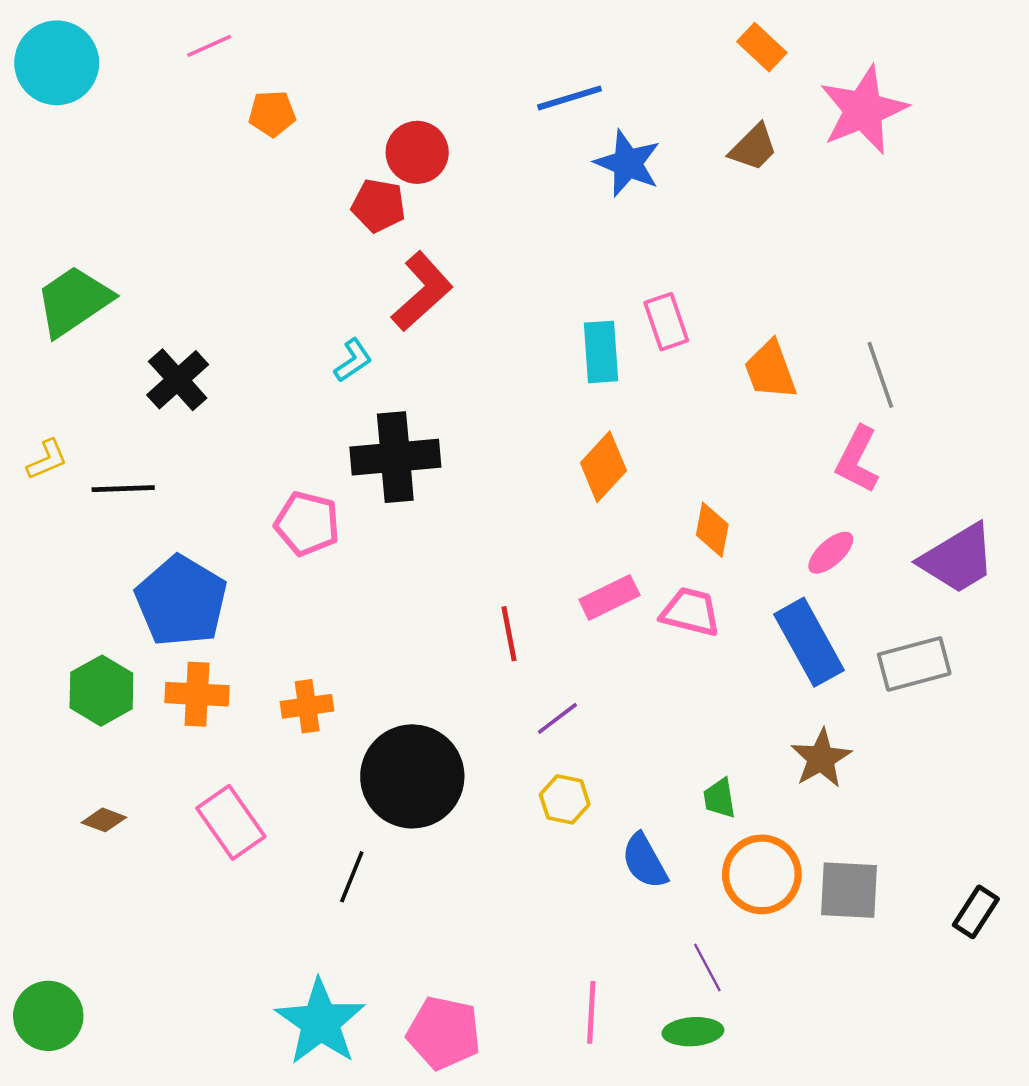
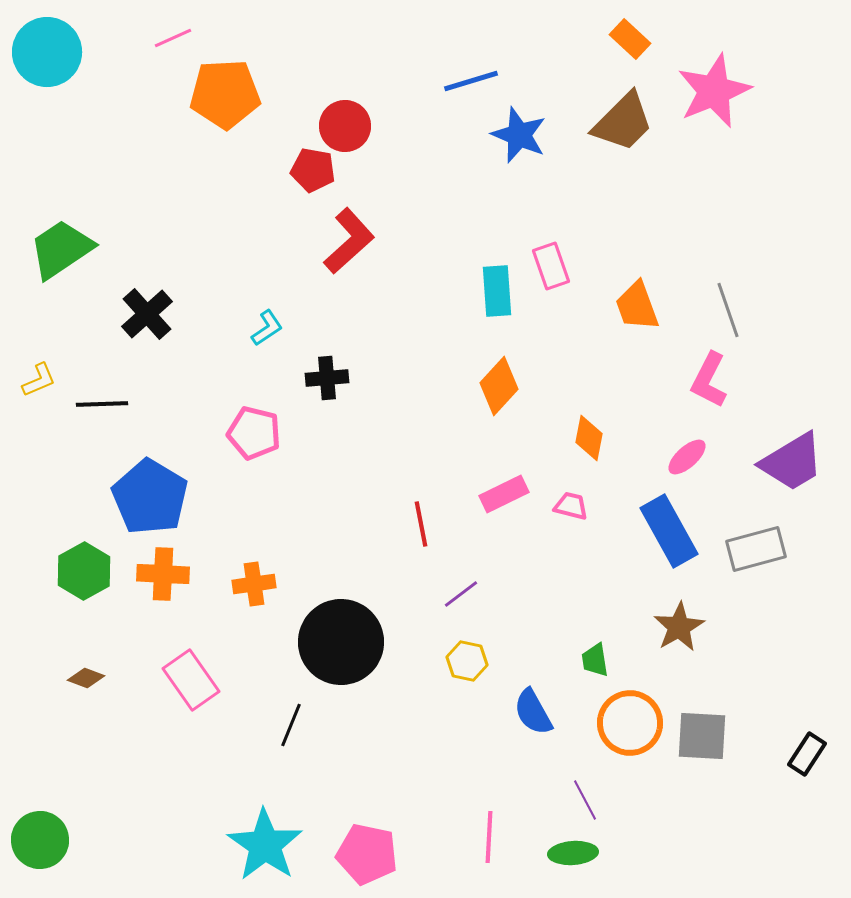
orange pentagon: (272, 114) -> (225, 94), size x1.8
brown trapezoid: (753, 147) -> (623, 122), size x1.5
cyan L-shape: (353, 360) -> (267, 328), moved
black cross: (395, 457) -> (327, 378), size x0.6
pink trapezoid: (690, 612) -> (571, 506), size x0.7

